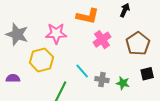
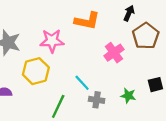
pink cross: (102, 40) -> (114, 53), moved
brown pentagon: (138, 44) -> (146, 36), moved
gray cross: (102, 80) -> (97, 100), moved

